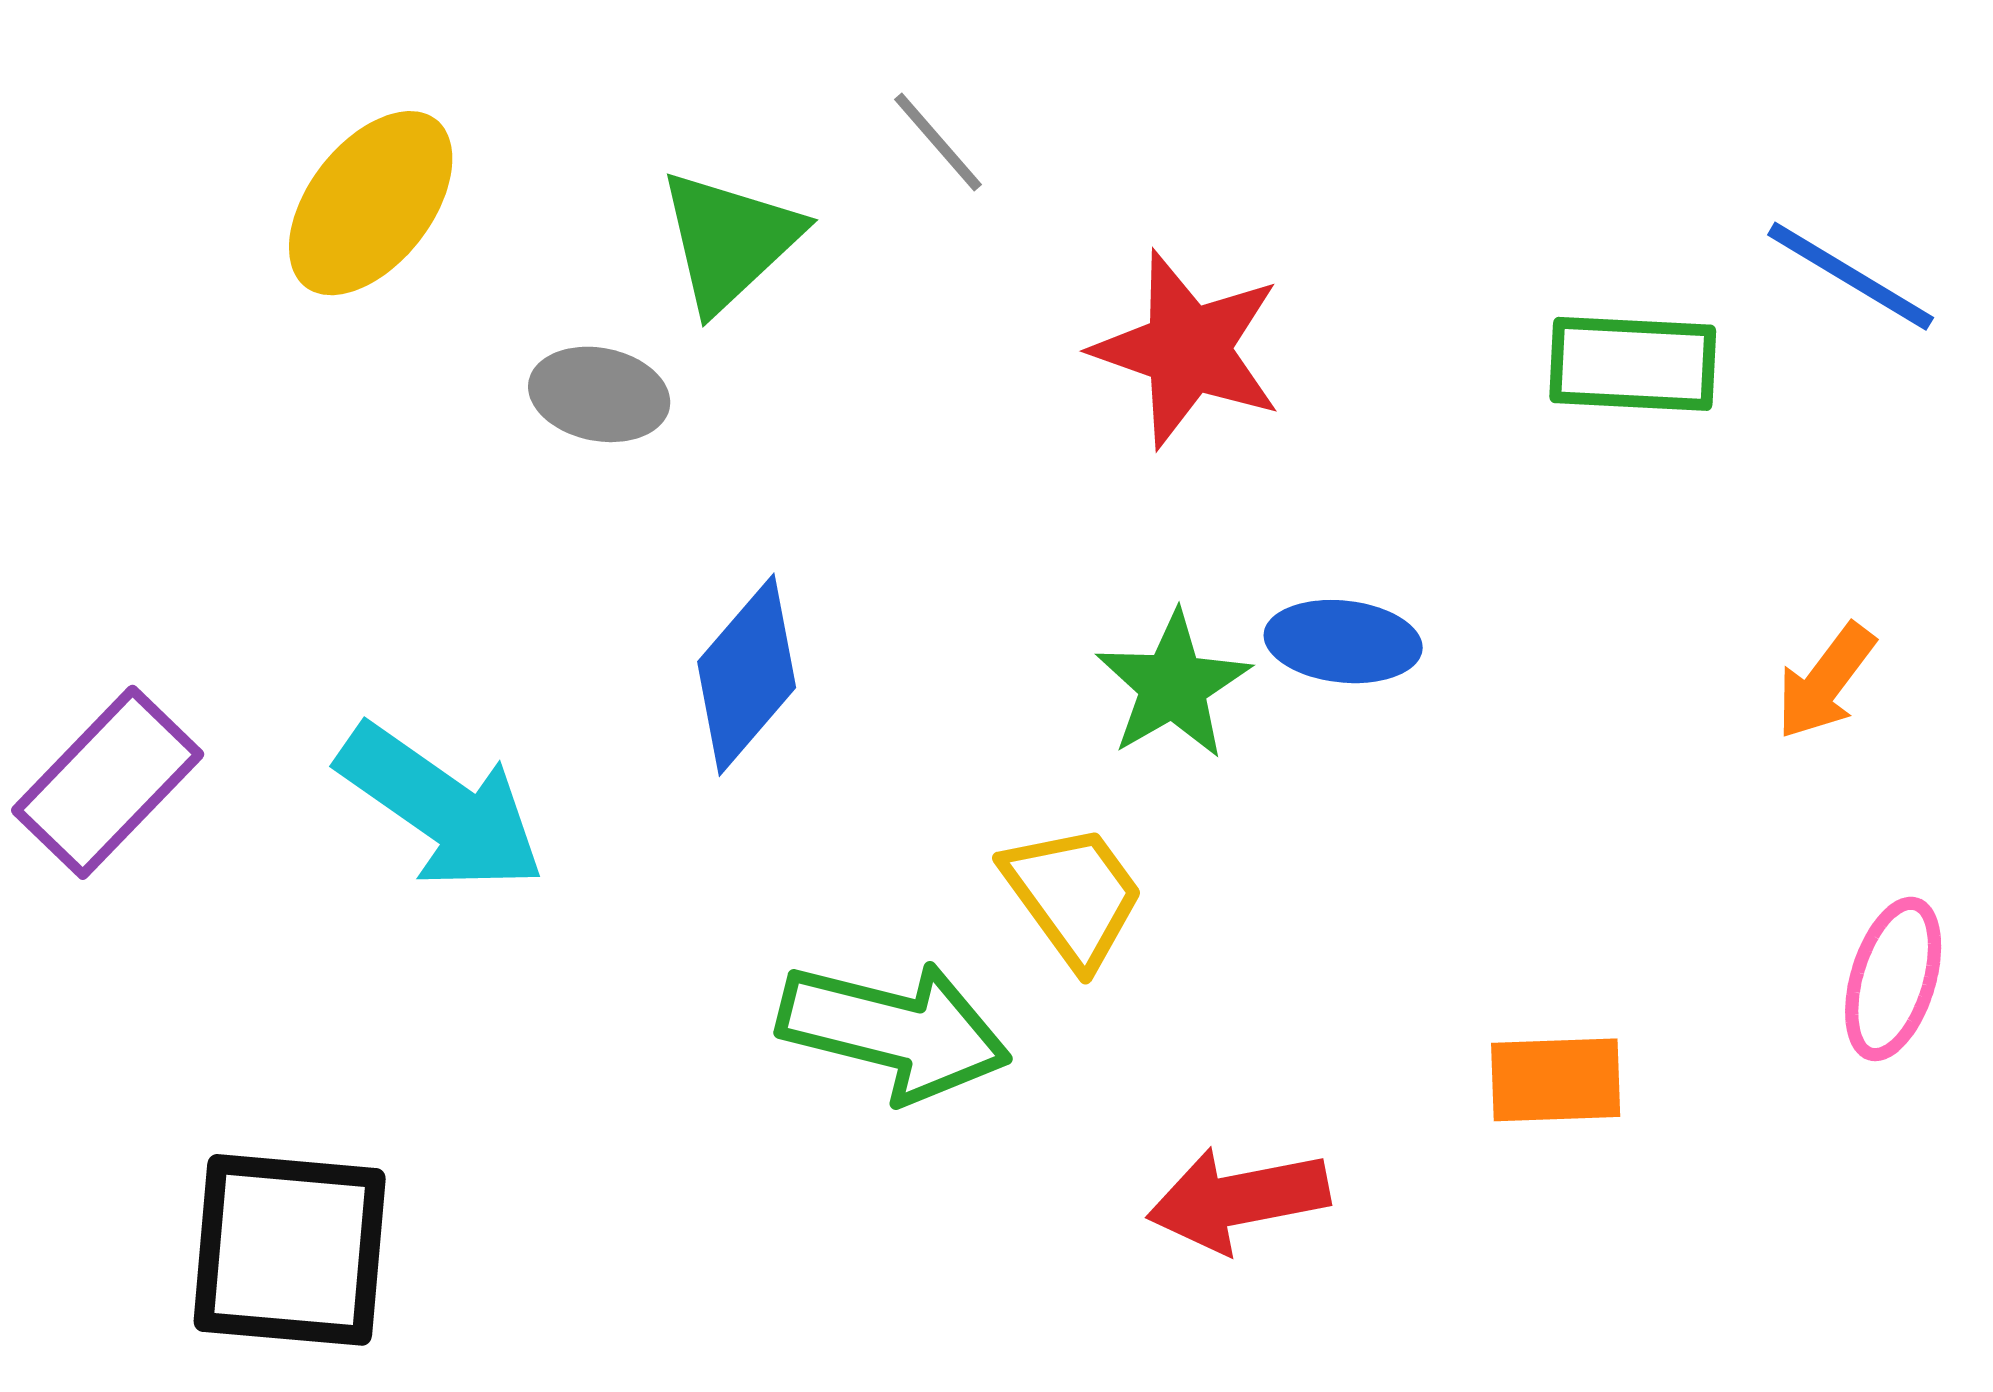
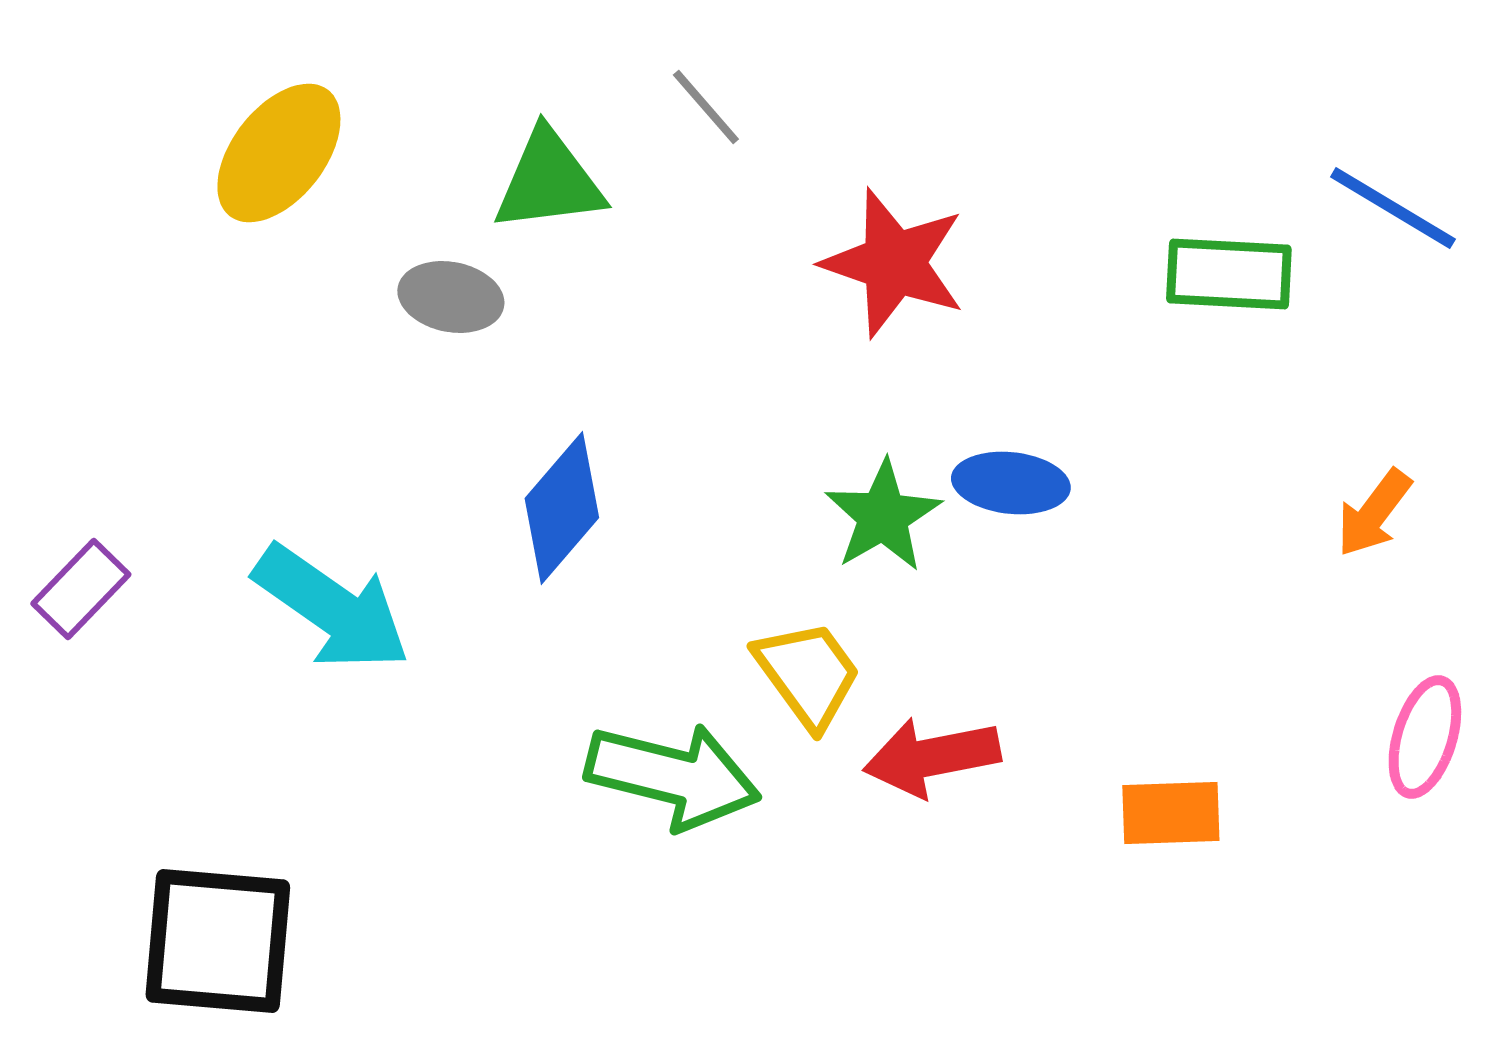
green triangle: (729, 240) -> (549, 181), turned 36
purple rectangle: (108, 782) -> (81, 589), size x0.7
red arrow: (1238, 1200) -> (932, 757), moved

